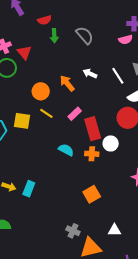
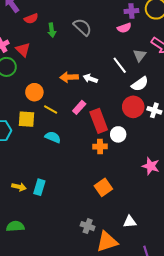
red semicircle: (44, 20) -> (31, 19), moved
white arrow: (90, 74) -> (90, 79), moved
orange arrow: (67, 83) -> (69, 77), turned -48
orange circle: (41, 91) -> (34, 92), moved
cyan semicircle: (66, 150) -> (53, 137), moved

